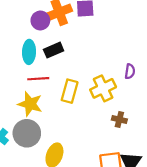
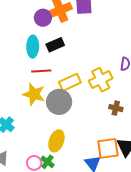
yellow rectangle: (70, 91) -> (70, 82), turned 50
gray circle: (27, 133) -> (59, 102), moved

